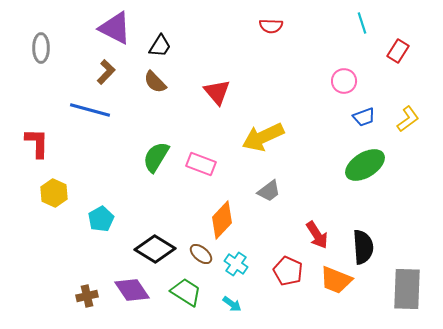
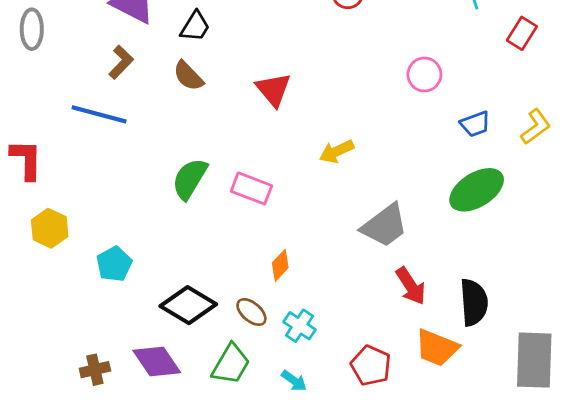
pink circle: (344, 81) -> (424, 75), moved
yellow arrow: (263, 137) -> (337, 151), size x0.6
gray trapezoid: (269, 191) -> (385, 226), moved, size x1.5
orange diamond: (222, 220) -> (280, 265), size x0.6
red pentagon: (288, 271) -> (371, 366), moved
green trapezoid: (186, 292) -> (231, 364), turned 88

